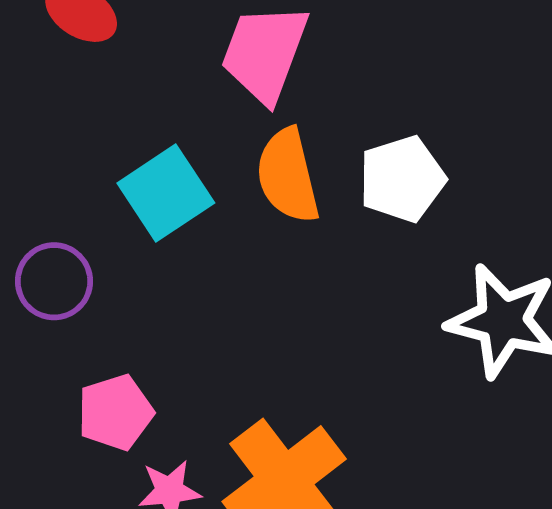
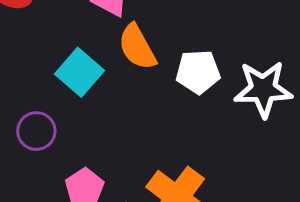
white pentagon: (402, 179) -> (198, 72), moved, turned 30

